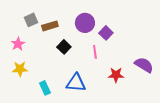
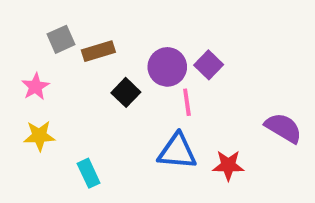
purple circle: (85, 23) -> (167, 67), moved
red star: (116, 75) -> (228, 165), moved
blue triangle: (76, 83) -> (177, 152), moved

